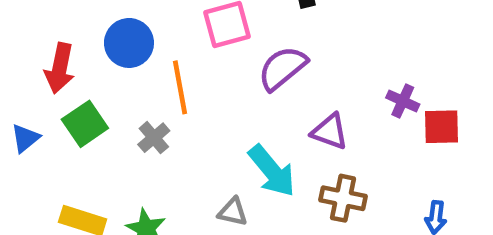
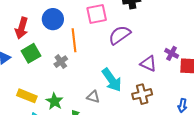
purple triangle: (330, 131) -> (148, 63), moved
brown cross: (343, 198) -> (142, 94), turned -30

